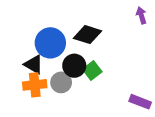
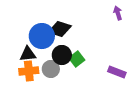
black diamond: (87, 35) -> (60, 29), moved
black triangle: (34, 64) -> (28, 54), turned -36
purple rectangle: (140, 102) -> (117, 72), moved

